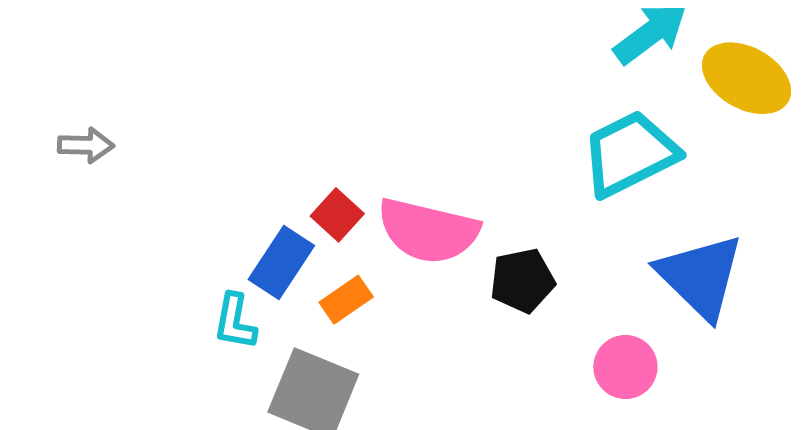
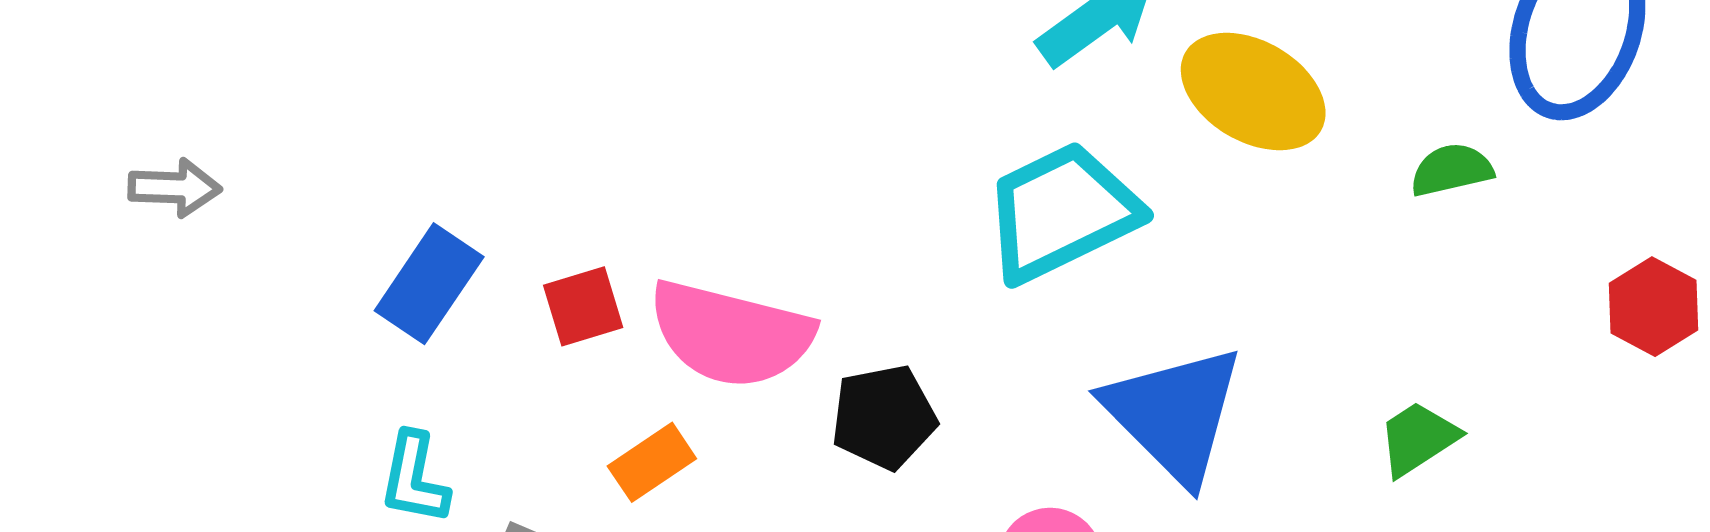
red square: (337, 215) -> (583, 306), turned 30
blue rectangle: (281, 263) -> (429, 284), moved
orange rectangle: (346, 300) -> (652, 462), moved

